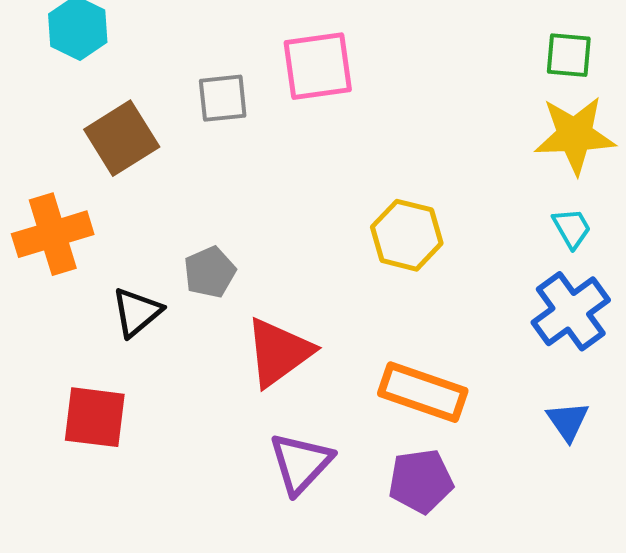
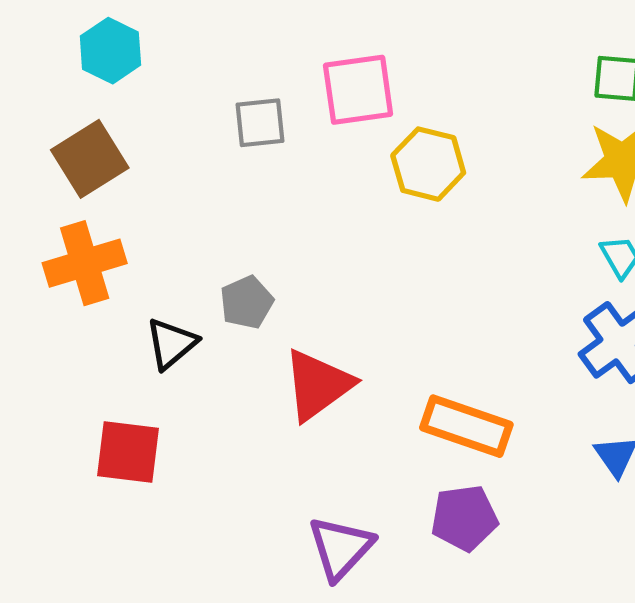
brown square: (122, 138) -> (90, 159), moved
yellow hexagon: (407, 235) -> (428, 164), moved
purple triangle: (301, 463) -> (340, 548), moved

